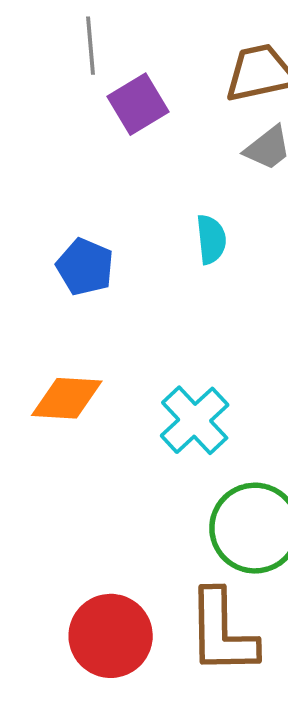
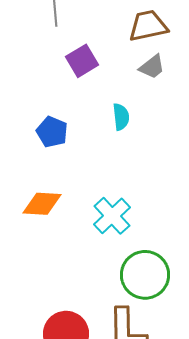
purple square: (138, 104) -> (82, 61), moved

